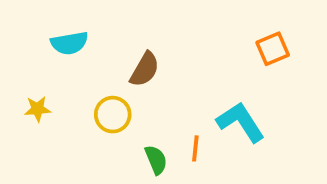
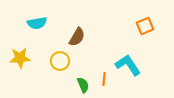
yellow star: (37, 109) -> (20, 58), size x1.5

